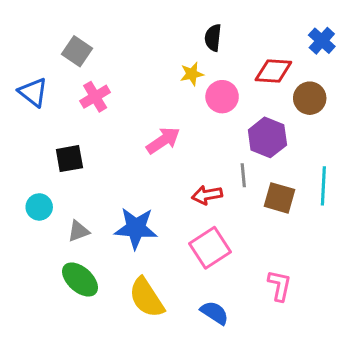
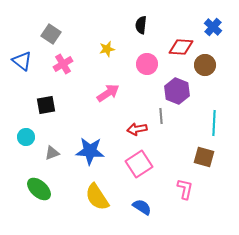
yellow star: (192, 74) -> (107, 49), moved
brown square: (279, 198) -> (204, 157), moved
green ellipse: (80, 280) -> (39, 189), moved

